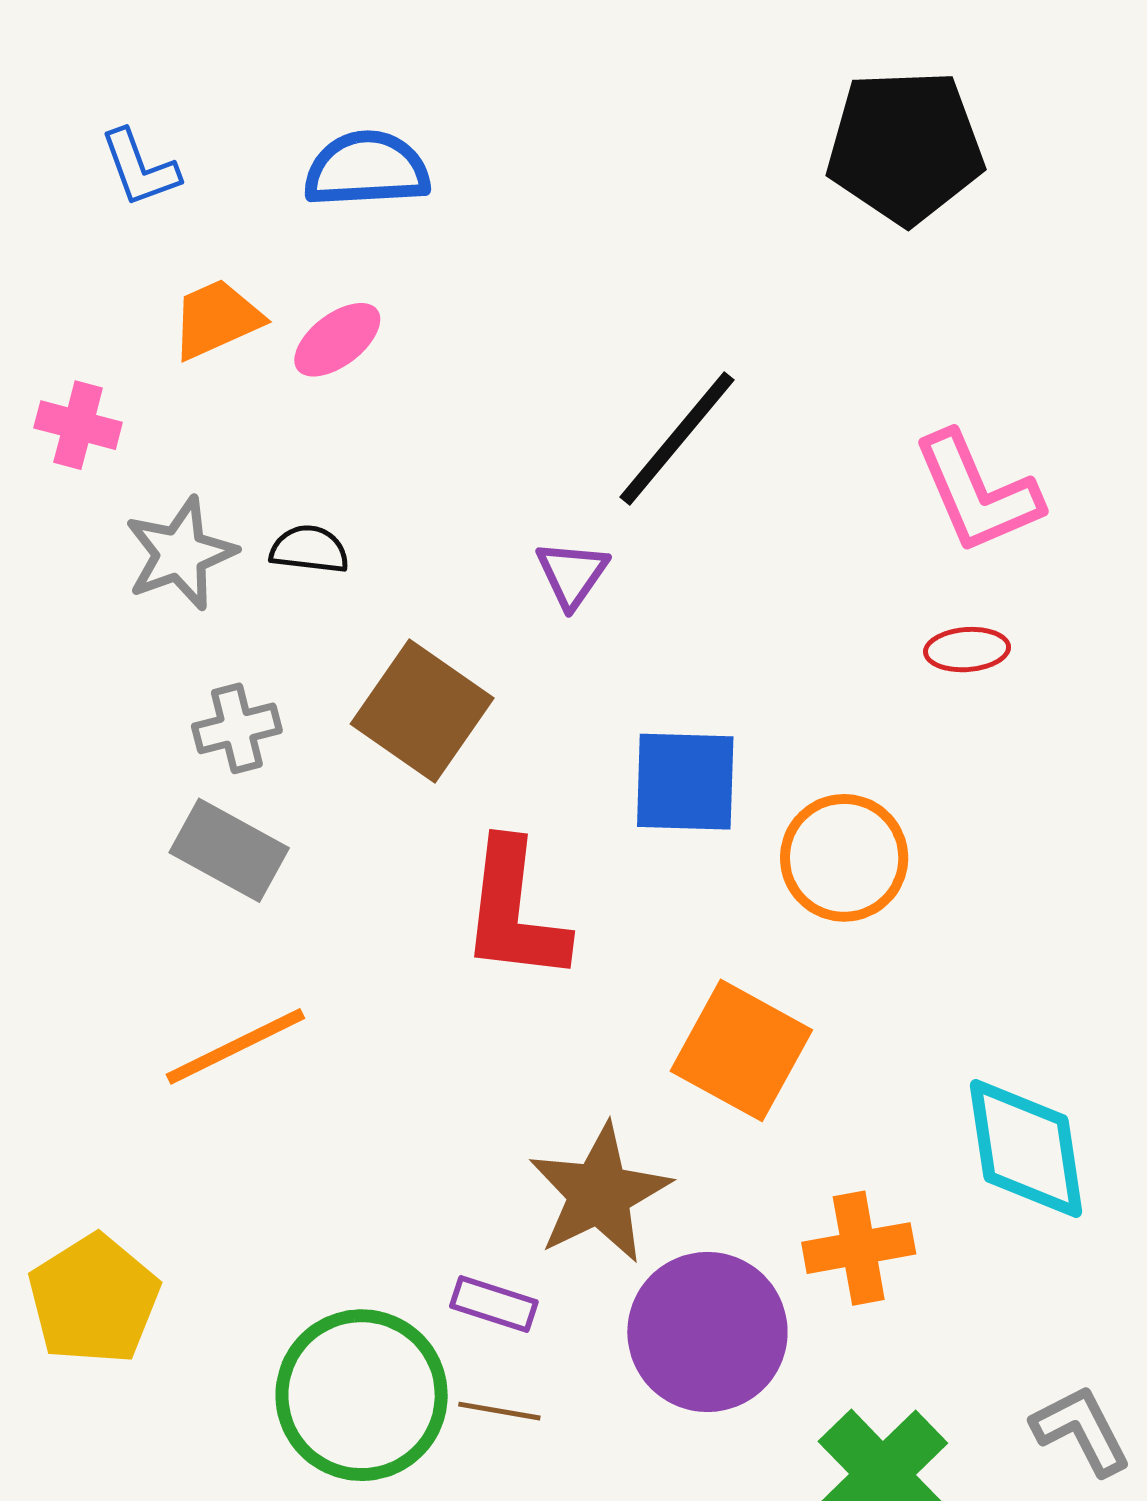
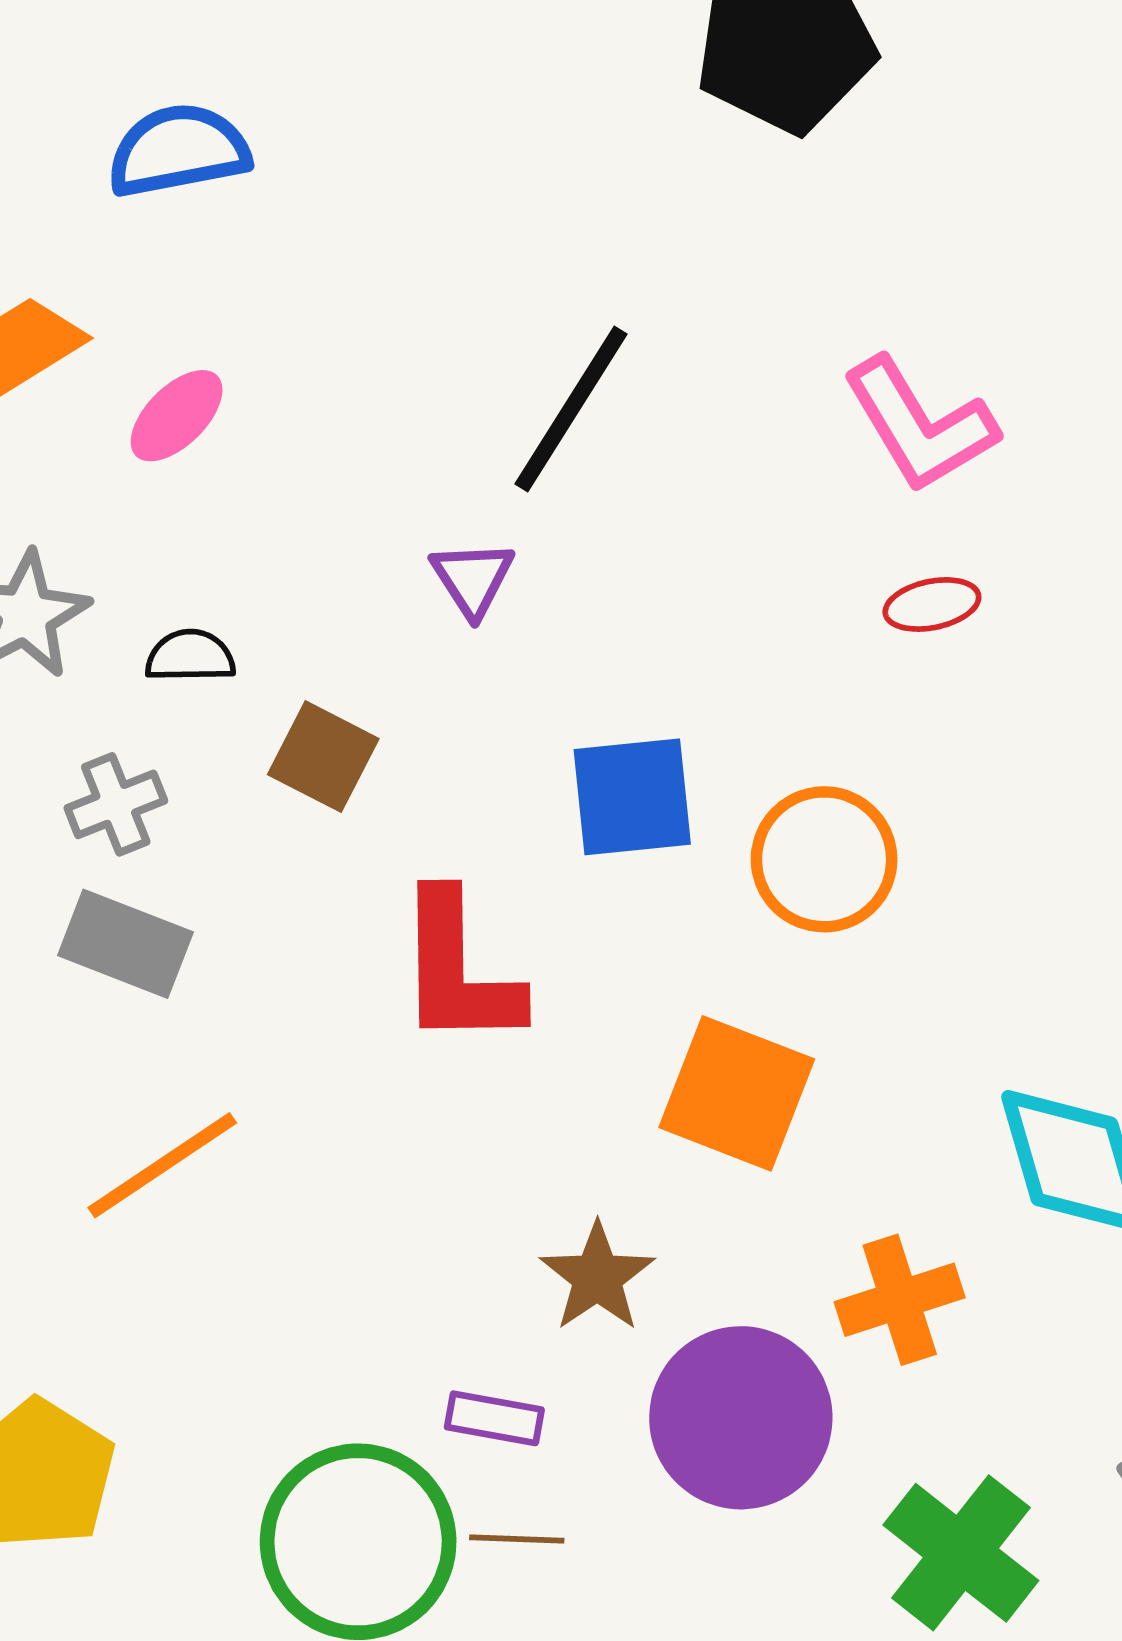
pink ellipse: (337, 340) -> (177, 416), moved
black semicircle: (309, 549) -> (190, 656), moved
brown square: (422, 711) -> (323, 757), size x0.7
brown star: (599, 1193) -> (597, 1277), size x0.7

